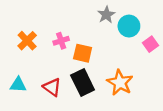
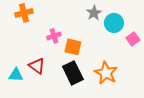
orange cross: (27, 41) -> (24, 13), moved, turned 30
red triangle: (52, 87) -> (37, 66), moved

